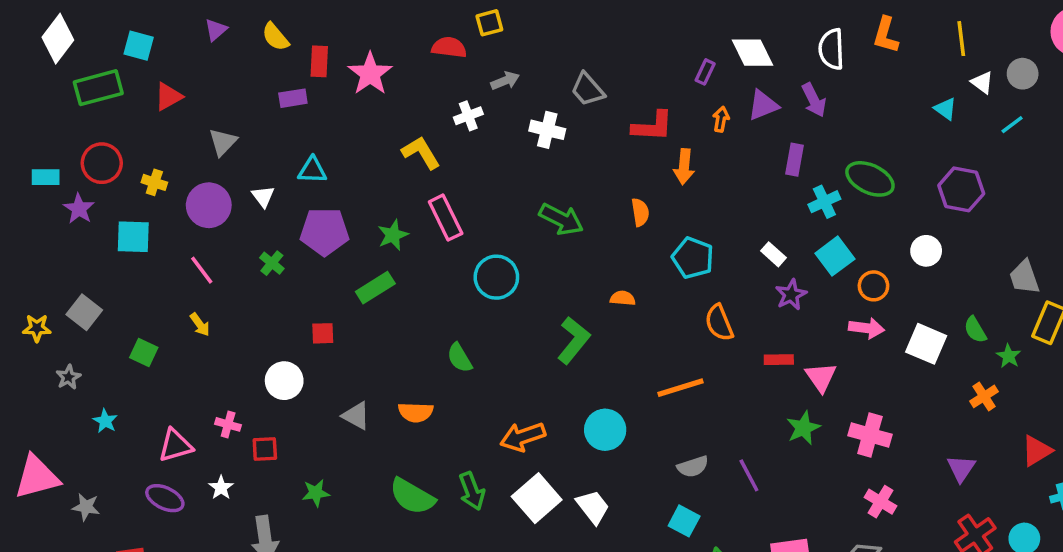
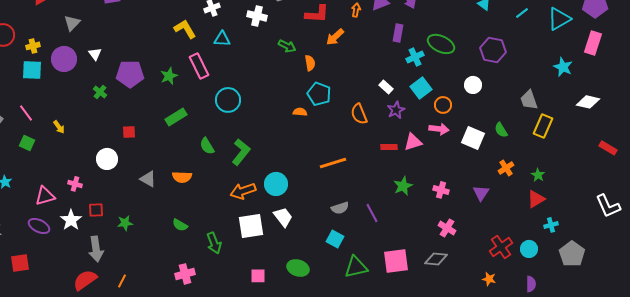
orange arrow: (684, 167) -> (335, 37), turned 42
cyan triangle: (312, 170) -> (222, 39), moved
yellow cross: (154, 182) -> (33, 46), turned -32
green arrow: (561, 219) -> (287, 46), moved, size x0.7
cyan square: (133, 237) -> (32, 70), moved
cyan pentagon: (693, 258) -> (319, 94), moved
pink line: (202, 270) -> (26, 113), moved
green rectangle: (375, 288) -> (176, 117), moved
orange semicircle: (719, 323) -> (359, 114), moved
green L-shape: (574, 340) -> (241, 152), moved
green star: (1009, 356) -> (538, 175), moved
pink triangle: (821, 377) -> (413, 142), moved, turned 48
cyan circle: (605, 430) -> (276, 184), moved
pink cross: (870, 435) -> (441, 190), size x0.7
red square: (265, 449) -> (96, 210), moved
purple triangle: (961, 468) -> (481, 193), moved
white star: (221, 488) -> (71, 220), size x1.5
green arrow: (472, 491) -> (214, 243), moved
green semicircle: (412, 496) -> (180, 225), size x0.6
white square: (537, 498) -> (251, 226), turned 32
white trapezoid: (593, 507) -> (283, 217), moved

